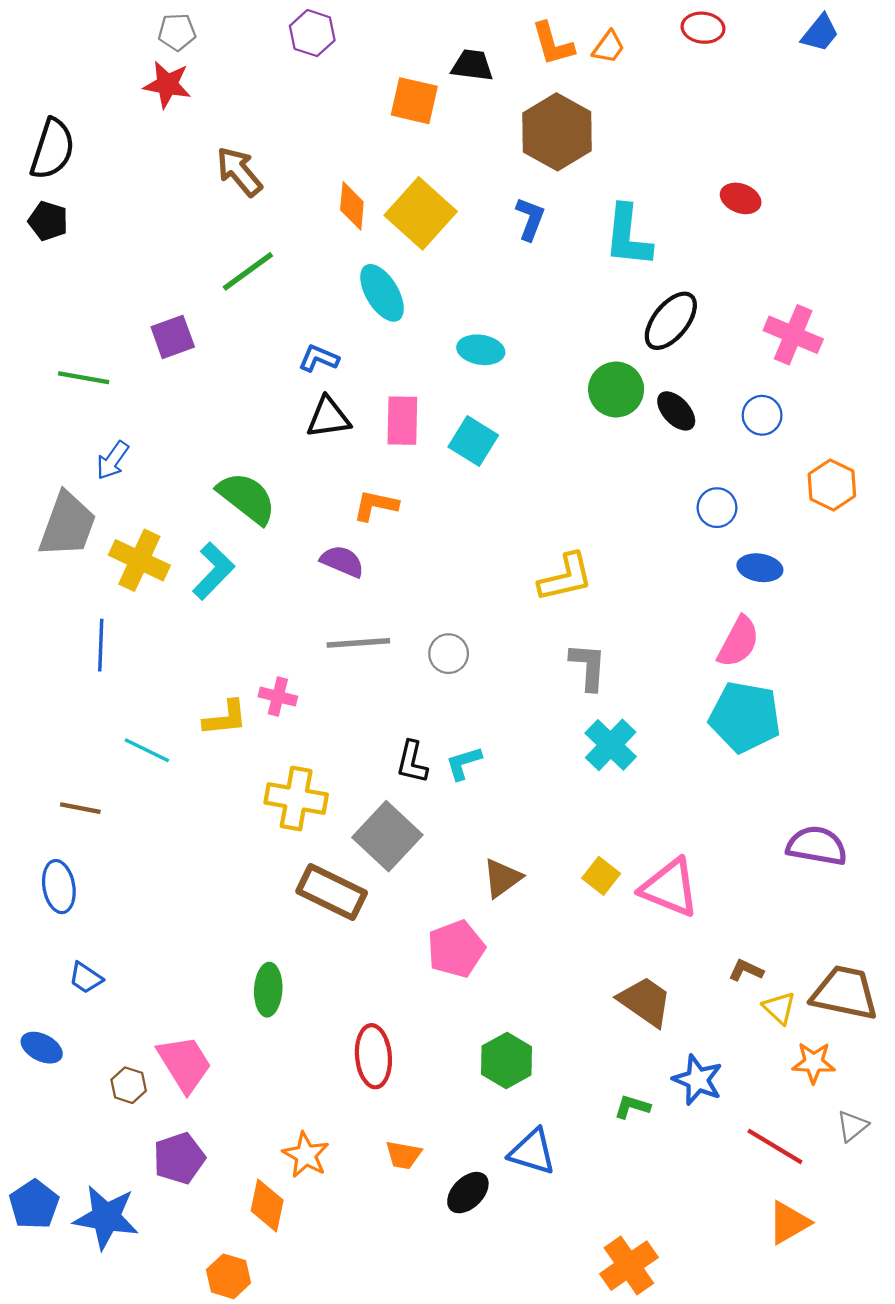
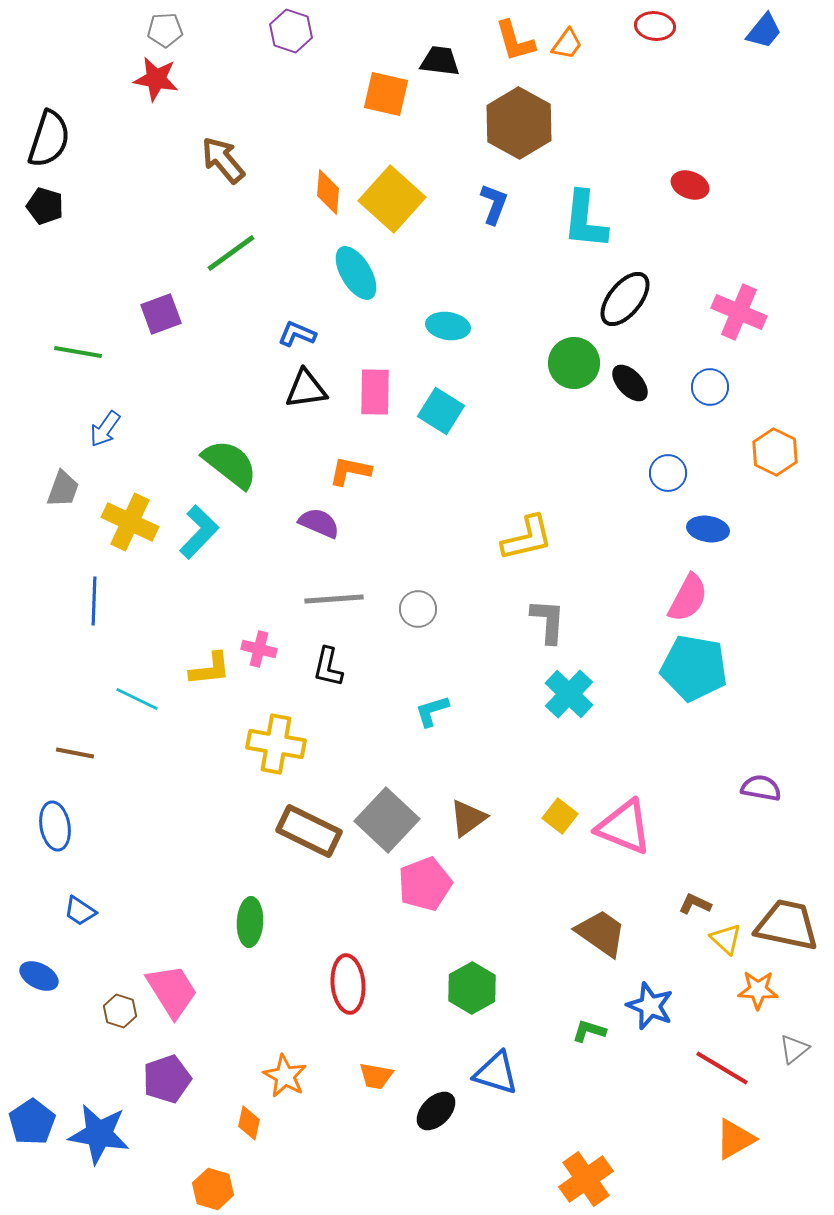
gray trapezoid: (67, 525) -> (63, 489), size x0.6
black L-shape: (412, 762) -> (328, 667), moved
gray square: (387, 836) -> (387, 820), moved
purple semicircle: (817, 846) -> (761, 788), size x0.7
orange diamond: (267, 1205) -> (249, 1123), size x0.7

